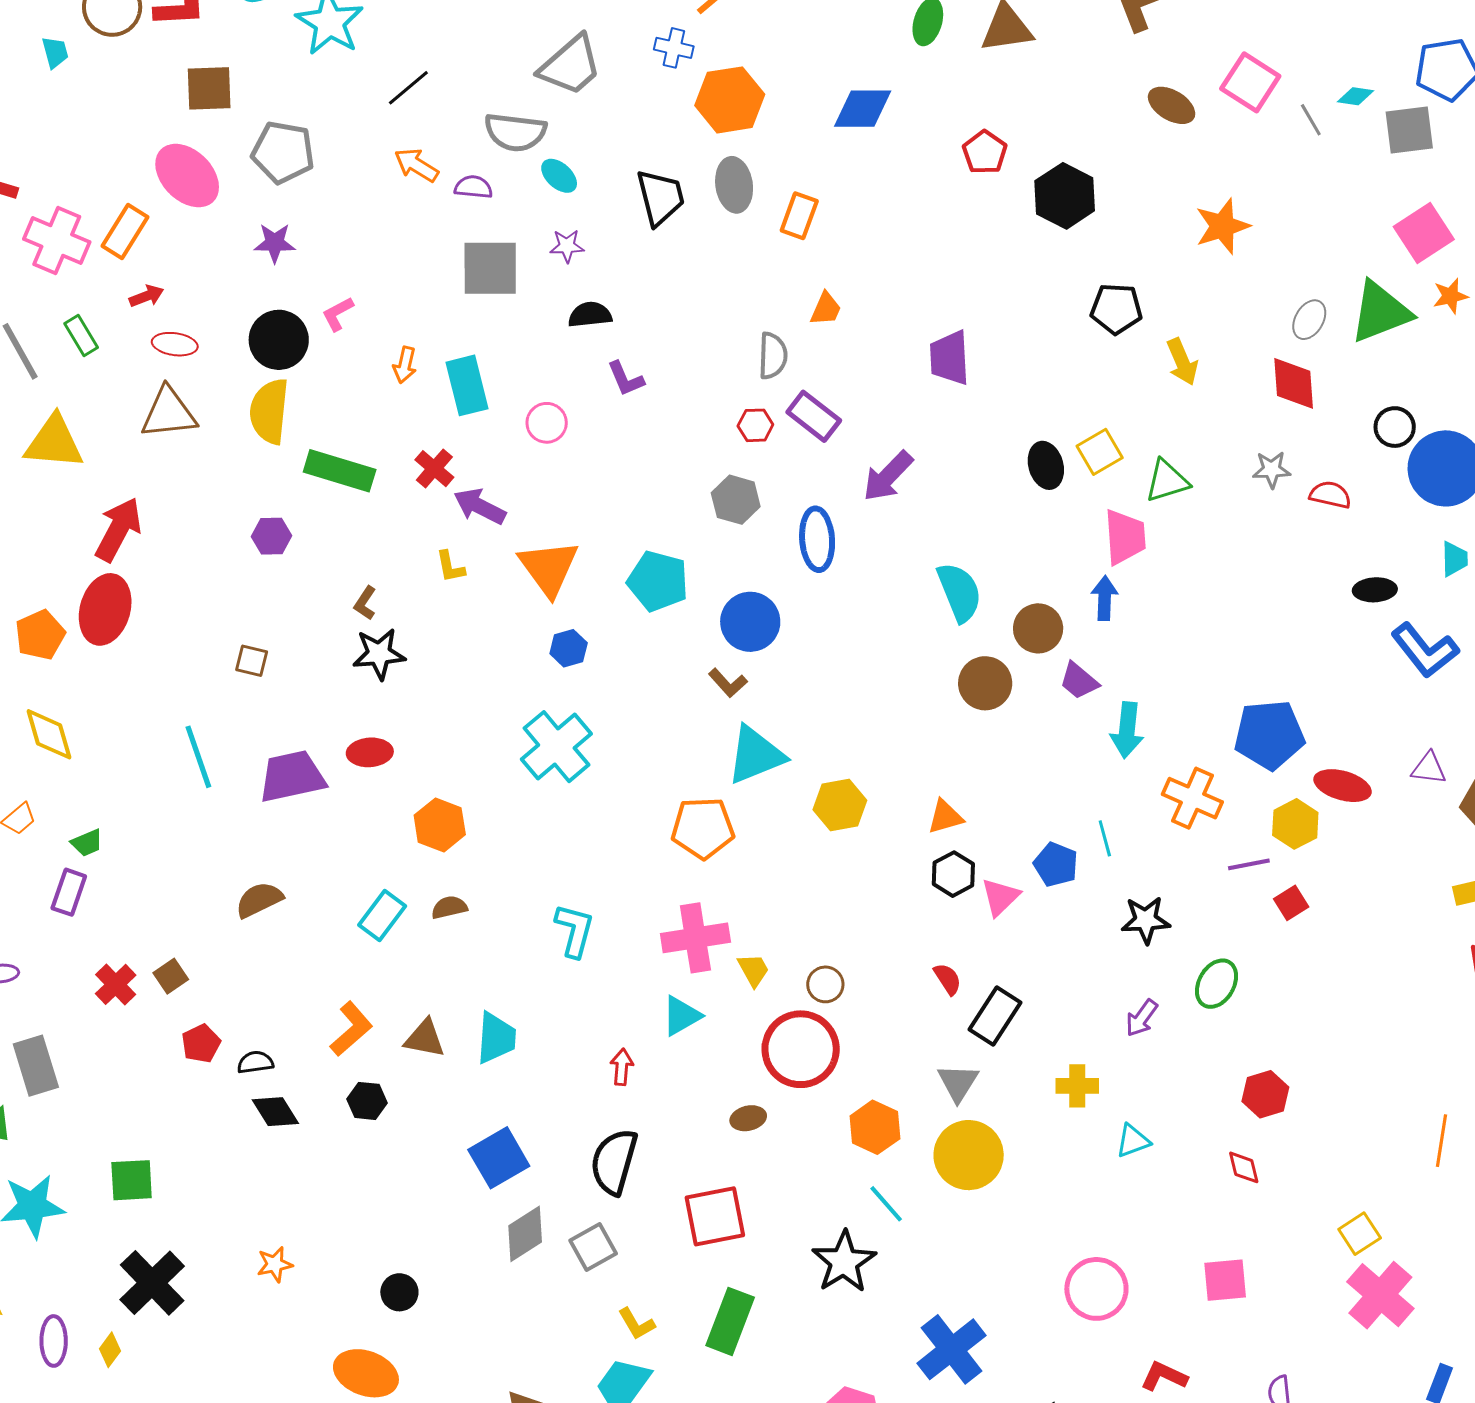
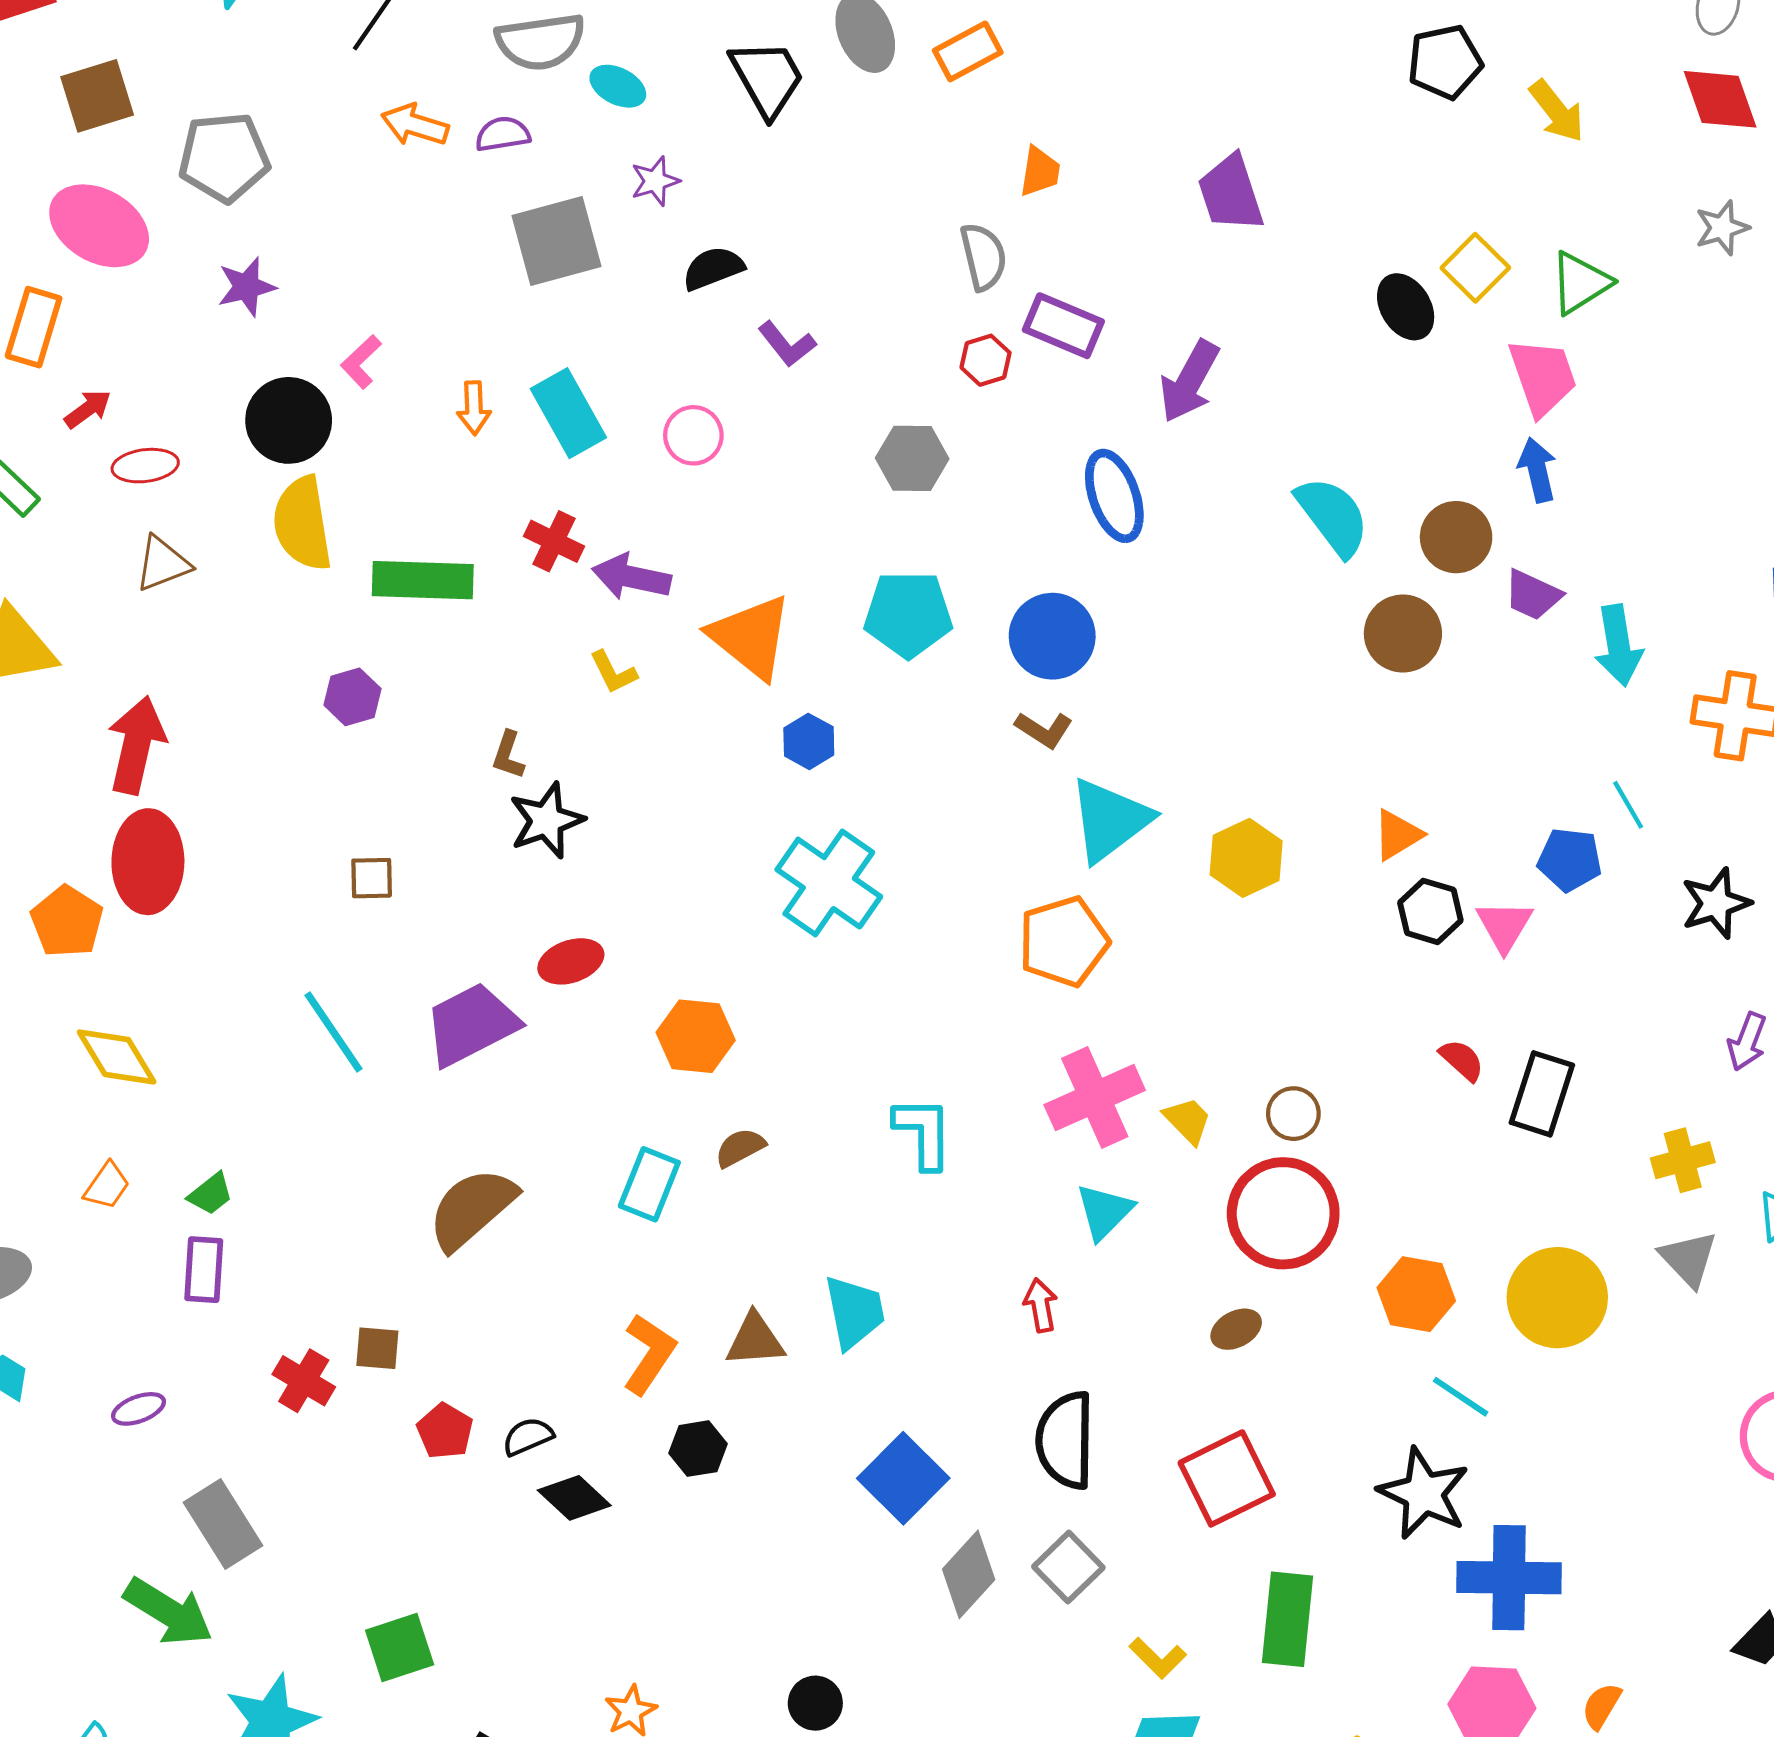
orange rectangle: (799, 216) -> (968, 51), turned 57
brown triangle: (169, 413) -> (163, 564), size x0.7
gray hexagon: (736, 500) -> (912, 458), moved
brown semicircle: (259, 900) -> (472, 1209), size x1.4
brown square: (171, 976) -> (377, 1348), turned -36
gray triangle: (958, 1083) -> (1689, 1259), moved
blue cross: (952, 1349) -> (1509, 1578), moved, turned -36

